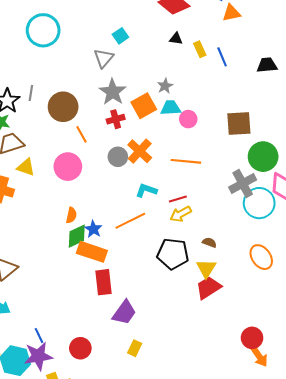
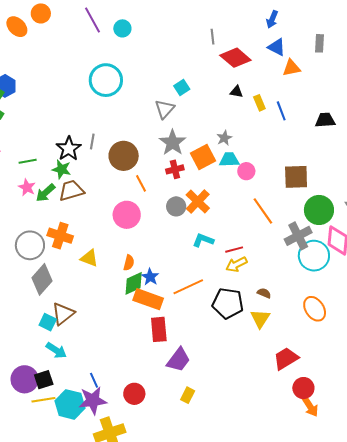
orange line: (186, 161) -> (263, 211), moved, turned 48
yellow triangle: (26, 167) -> (89, 258), moved
orange line: (130, 221) -> (188, 287), moved
red trapezoid: (208, 288) -> (286, 358), moved

